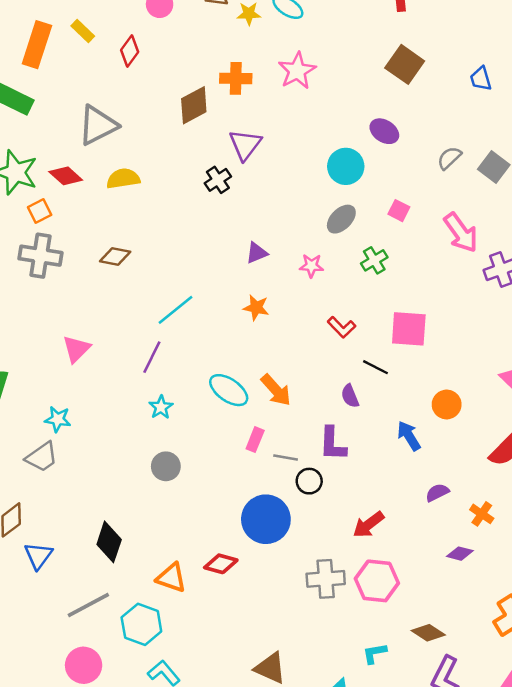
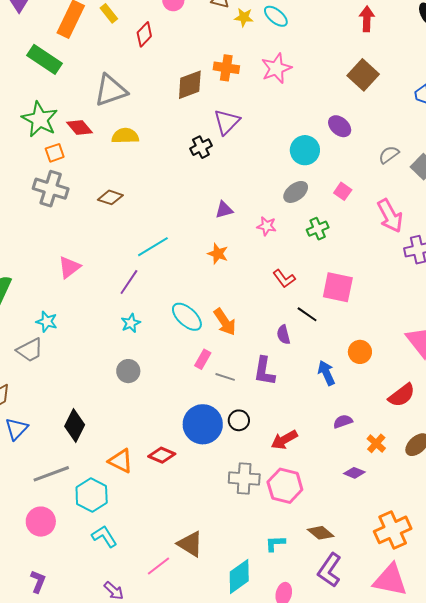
black circle: (309, 481) -> (239, 420), moved

